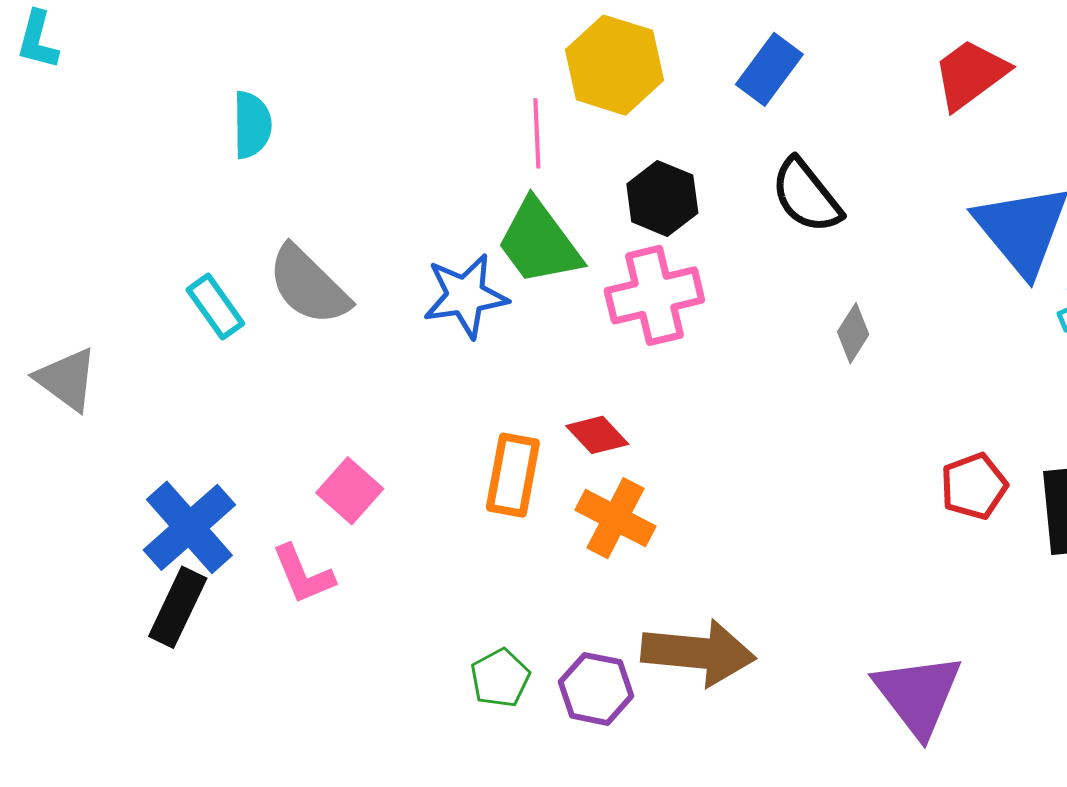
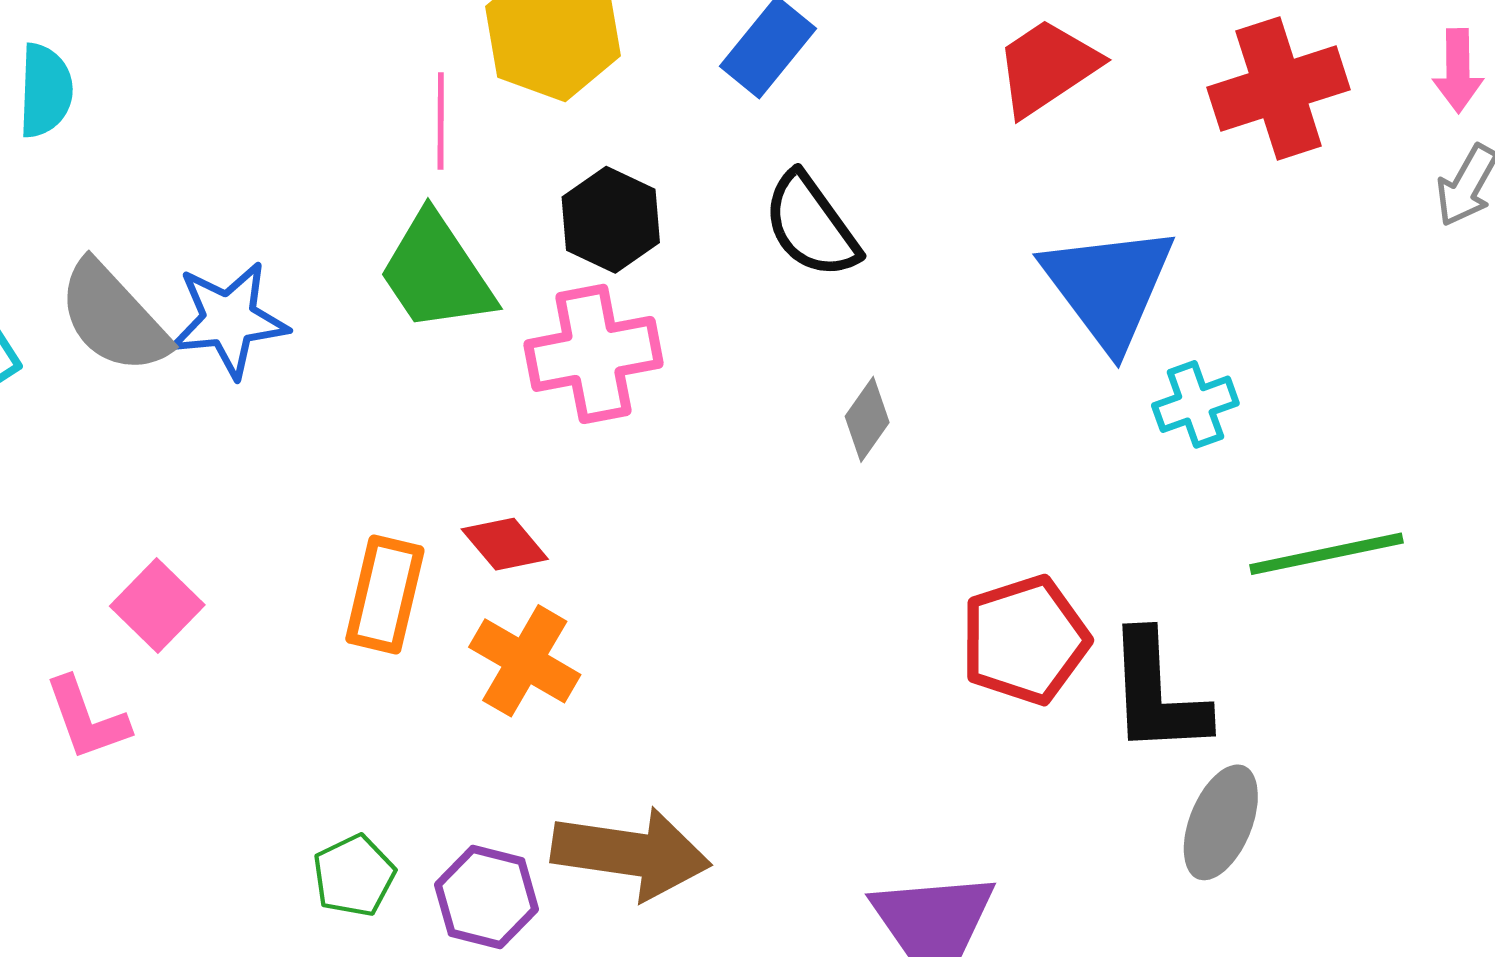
blue star: (465, 296) -> (229, 320), moved
red pentagon: (974, 486) -> (1025, 640), size x1.4

